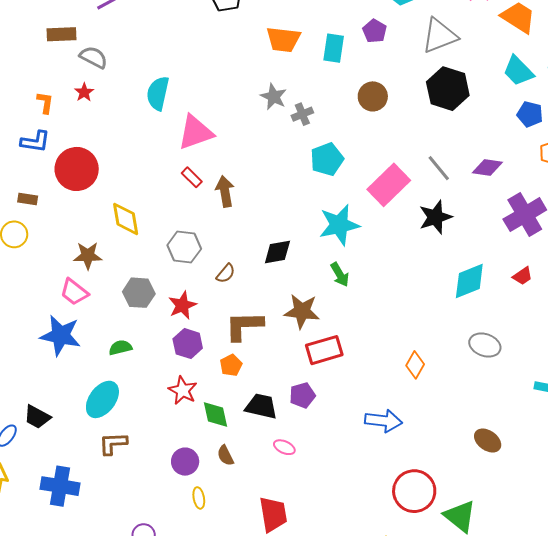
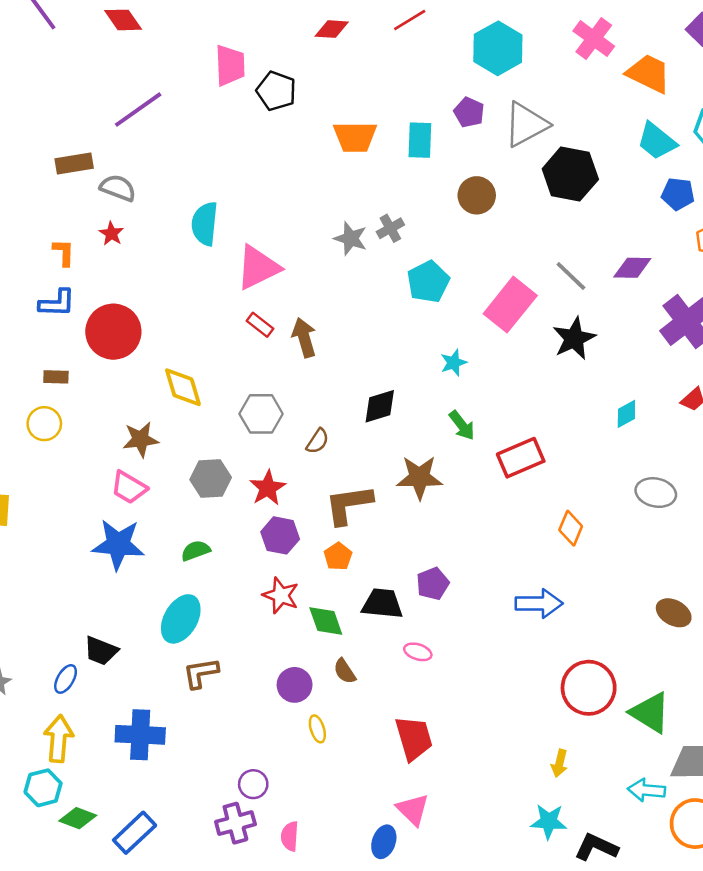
gray triangle: (440, 36) -> (526, 124), moved
gray star: (274, 97) -> (351, 238), moved
cyan star: (339, 225) -> (454, 363), size x0.5
cyan diamond: (469, 281) -> (626, 414), size x0.6
red rectangle: (324, 350) -> (521, 458), moved

